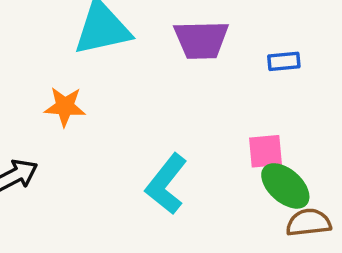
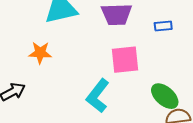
pink square: (266, 151) -> (125, 60), moved, size x1.4

